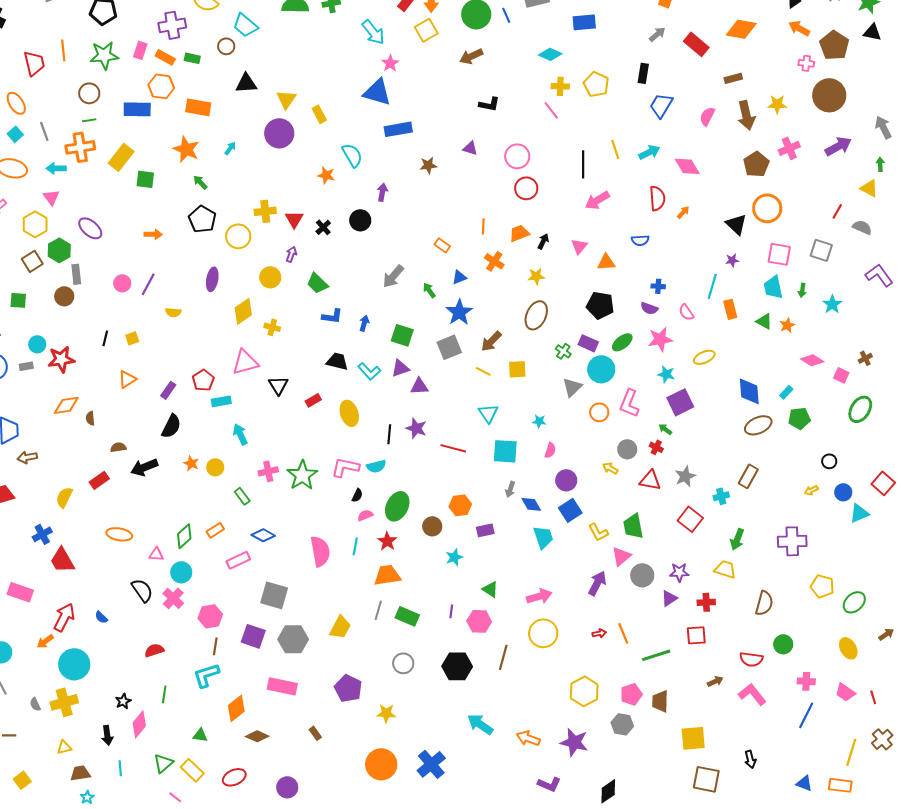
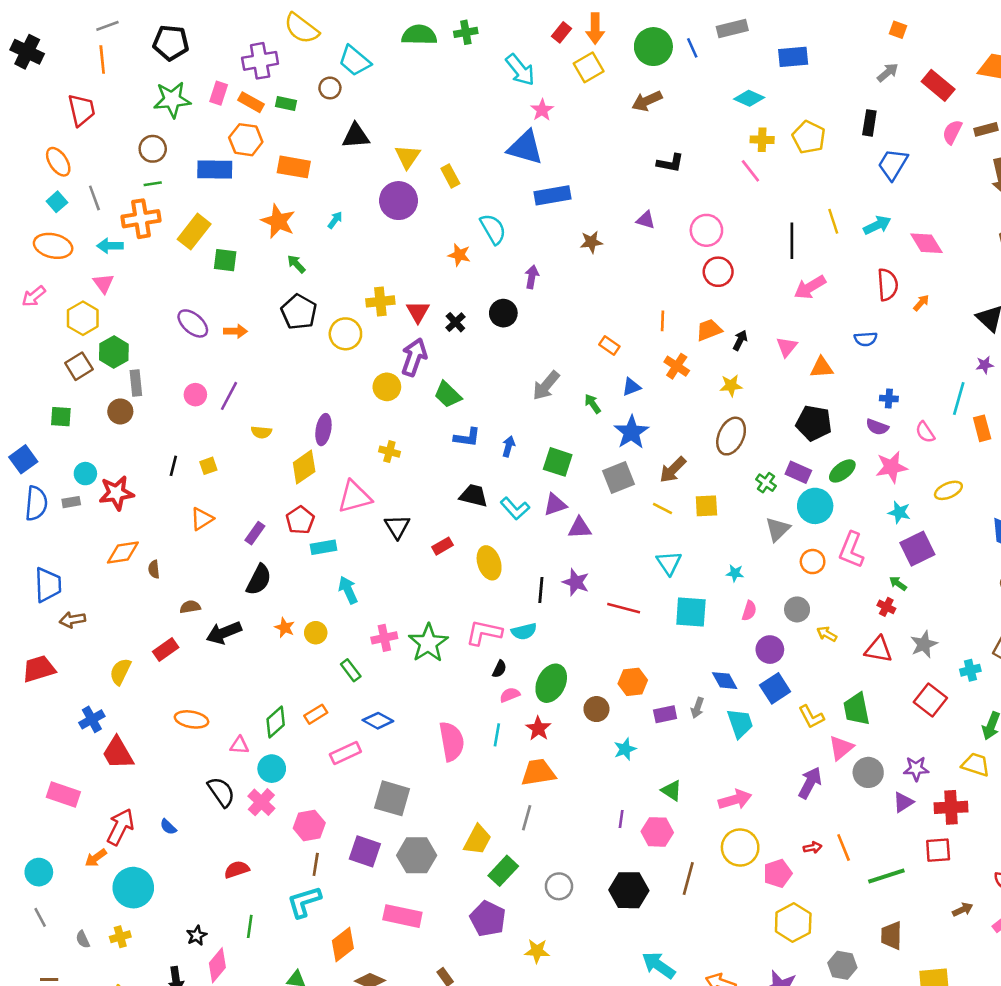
orange line: (63, 50) -> (102, 60), moved
pink semicircle: (707, 116) -> (952, 132), moved
purple ellipse: (90, 228) -> (193, 323), moved
purple arrow: (291, 254) -> (414, 357), size x1.8
purple ellipse: (212, 279) -> (323, 430), moved
yellow diamond: (243, 311) -> (304, 467), moved
gray circle: (627, 449) -> (797, 609), moved
gray arrow: (510, 489) -> (697, 708), moved
red cross: (706, 602) -> (951, 807), size x1.4
green rectangle: (407, 616) -> (503, 871), moved, turned -70
pink pentagon: (631, 694) -> (778, 873), moved
yellow cross: (64, 702) -> (120, 937), size x0.6

